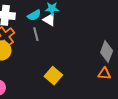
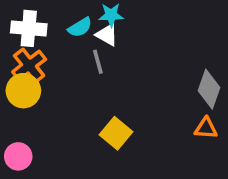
gray line: (36, 34) -> (98, 62), moved

